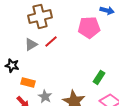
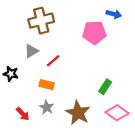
red line: (51, 41) -> (53, 61), moved
orange rectangle: (28, 82) -> (47, 85), moved

